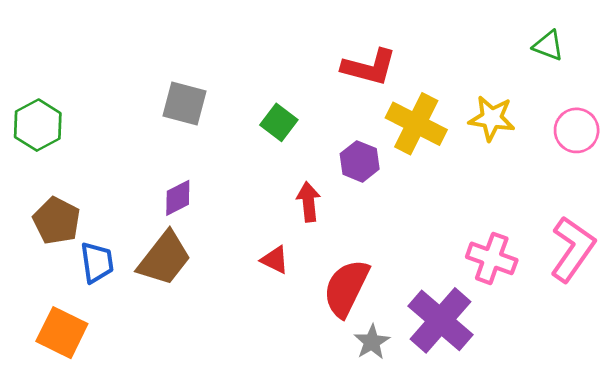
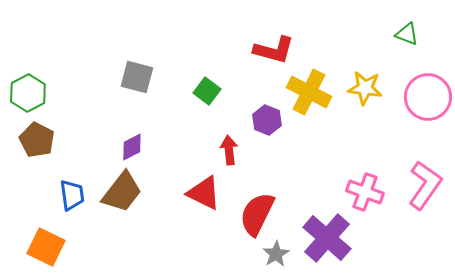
pink circle: (577, 130) -> (428, 97), size x1.4
brown pentagon: (57, 221) -> (37, 140), moved
red triangle: (275, 260) -> (204, 193), size x1.6

